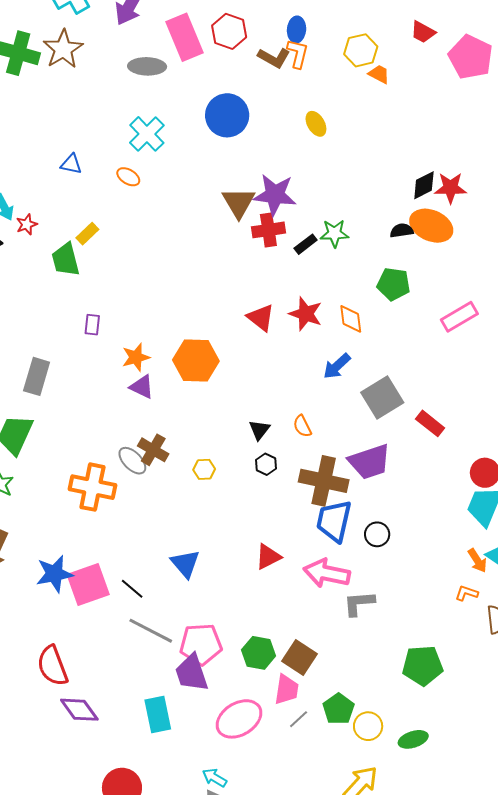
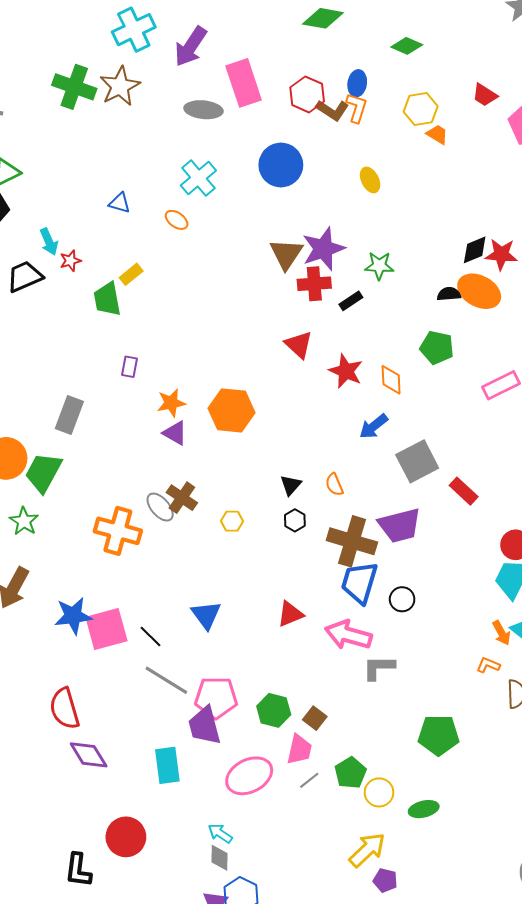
red hexagon: (229, 31) -> (307, 94), moved
purple star: (275, 195) -> (323, 249), turned -30
green star: (334, 233) -> (379, 266), moved
red triangle: (261, 318) -> (299, 345), moved
brown square: (300, 658) -> (315, 718), size x0.7

